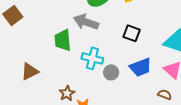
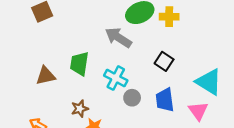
green trapezoid: (63, 40) -> (79, 64), moved
blue trapezoid: (141, 67) -> (165, 100), turned 90

